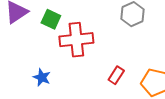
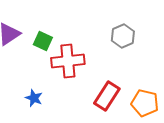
red rectangle: (116, 75) -> (107, 96), size x1.6

